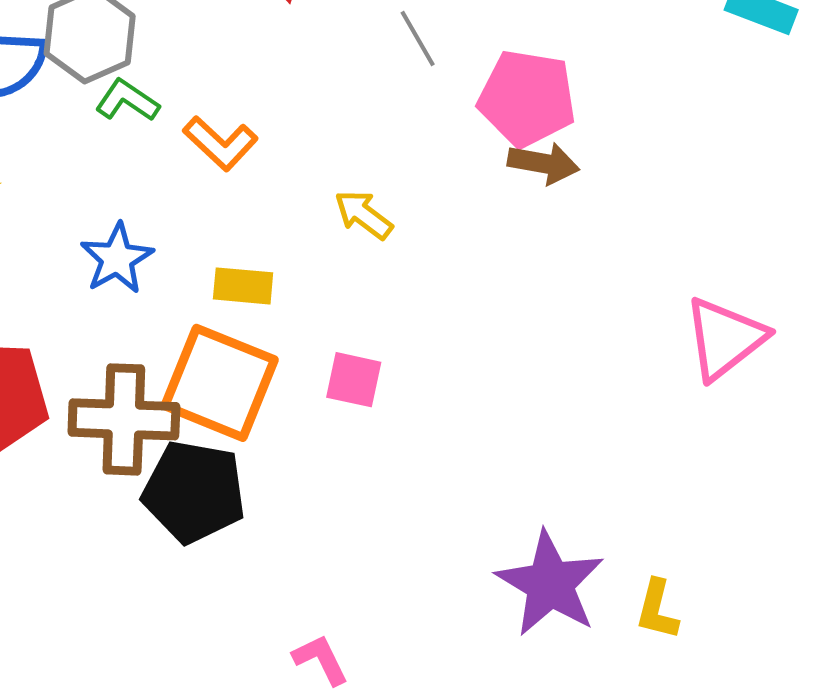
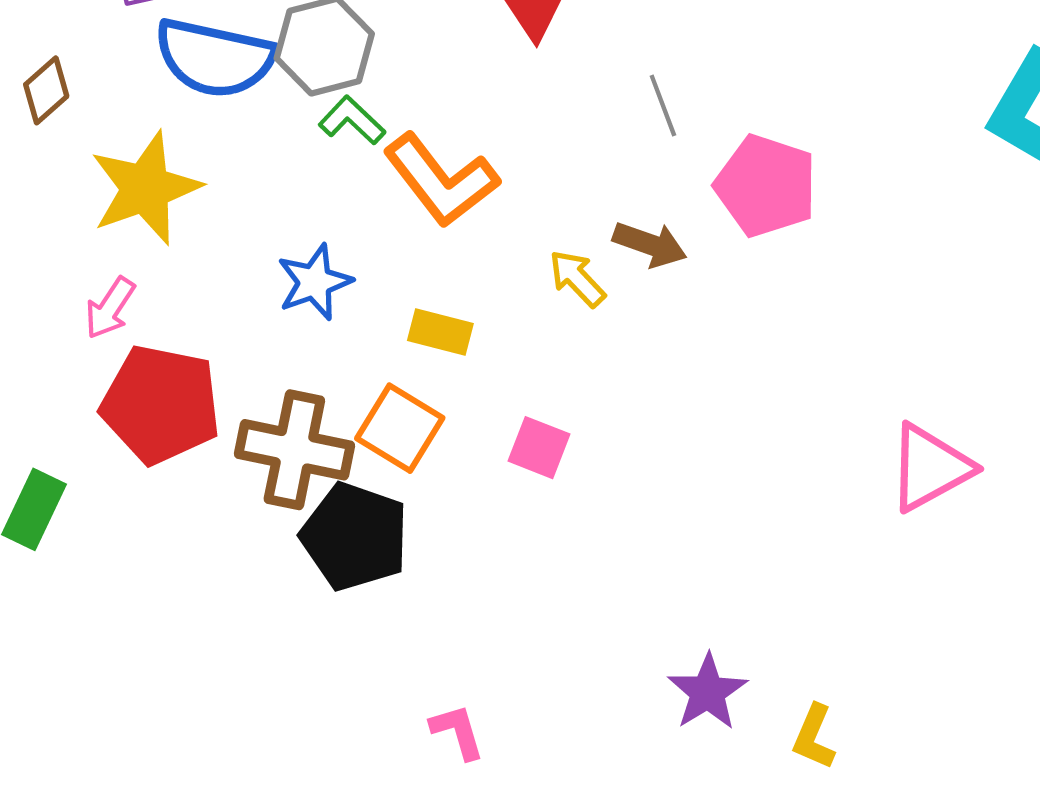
orange L-shape: (220, 143) -> (441, 180), size x1.5
brown arrow: (543, 163) -> (650, 244), moved
orange square: (220, 383) -> (400, 428), size x0.7
purple star: (550, 584) -> (708, 692), size x0.7

